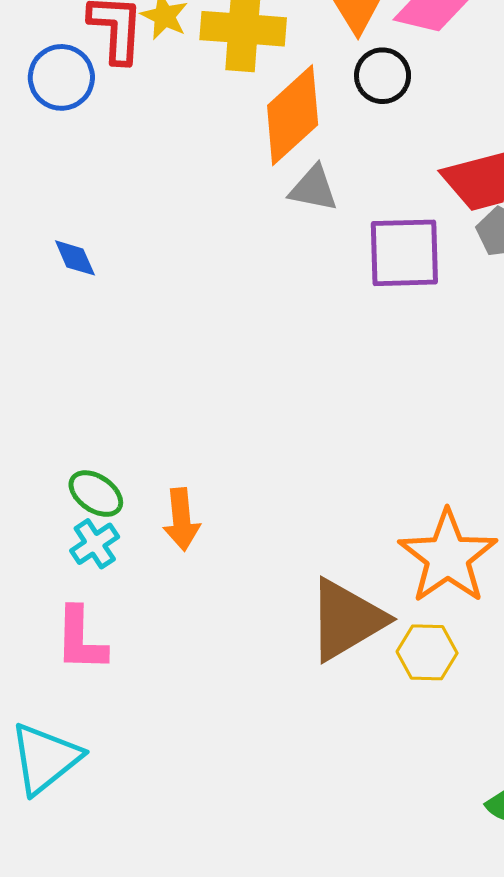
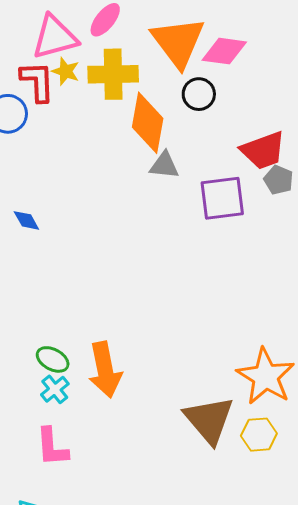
orange diamond: (293, 115) -> (148, 123), turned -32
orange arrow: (181, 519) -> (105, 370), size x1.5
brown triangle: (346, 620) -> (209, 420), turned -34

